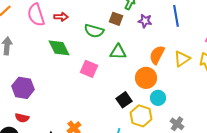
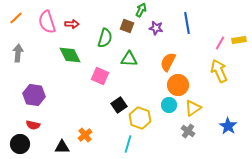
green semicircle: (94, 31) -> (105, 38), turned -90
yellow triangle: (182, 59) -> (193, 108), moved
orange circle: (146, 78) -> (178, 85), moved
black square: (124, 100) -> (119, 105), moved
yellow hexagon: (141, 116) -> (140, 118), moved

